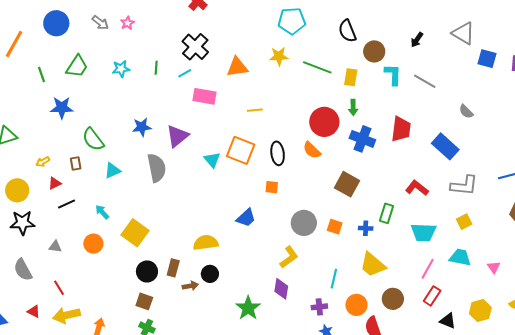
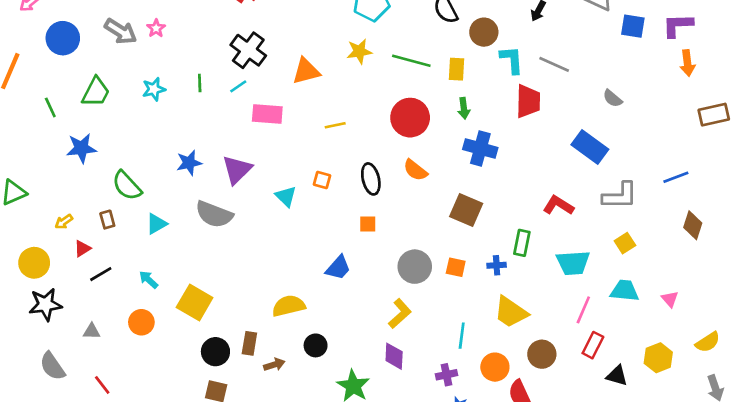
gray arrow: (100, 23) -> (121, 31), size x1.4
red circle: (324, 122) -> (410, 118), moved
red trapezoid: (401, 129) -> (528, 101), moved
orange square: (241, 150) -> (322, 180), size x0.5
gray semicircle: (157, 168) -> (214, 214), turned 128
black circle: (210, 274) -> (316, 345), moved

